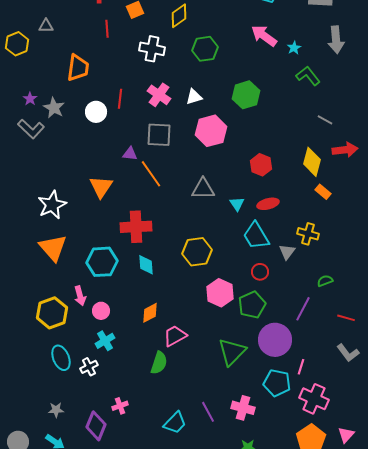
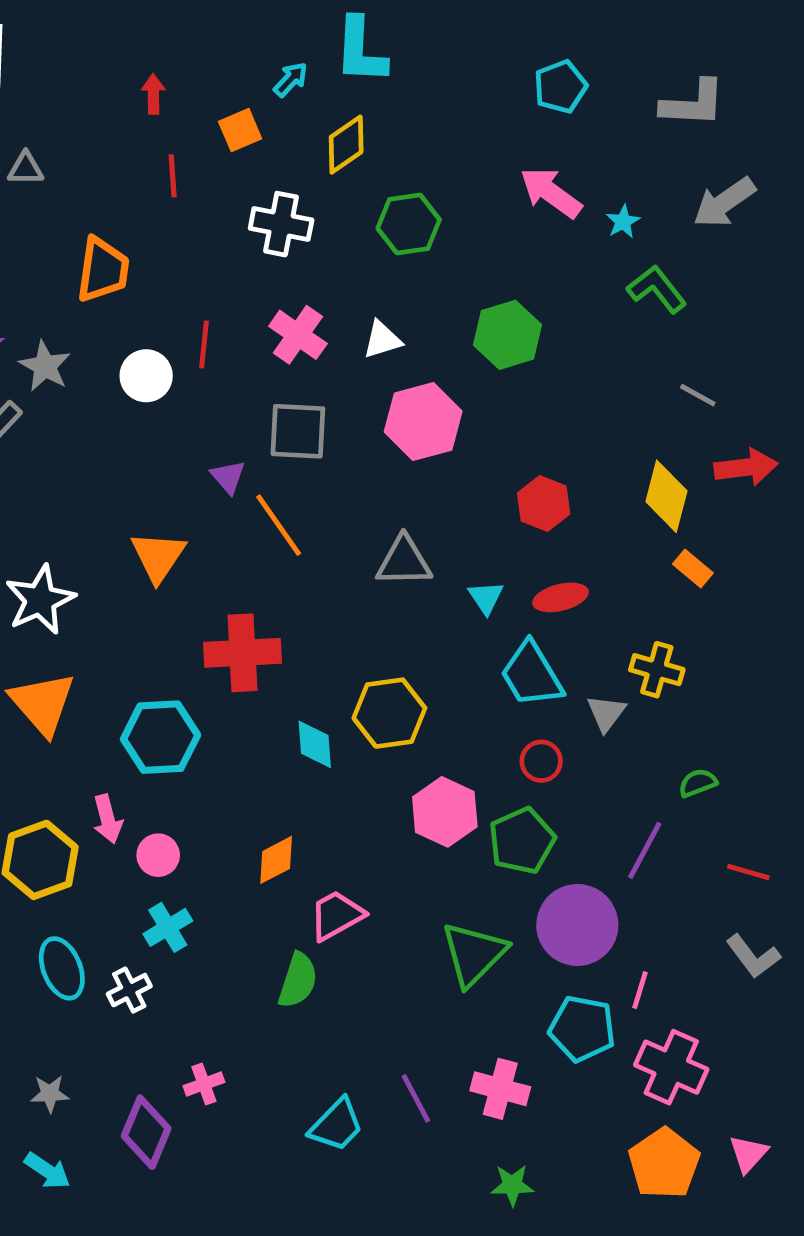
gray arrow: (336, 40) -> (724, 202), turned 60
purple triangle: (130, 154) -> (228, 477), turned 42
cyan diamond: (146, 265) -> (315, 744), moved

